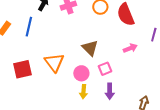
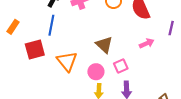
blue line: (29, 27) -> (51, 25), moved
red square: (23, 69) -> (35, 50), moved

